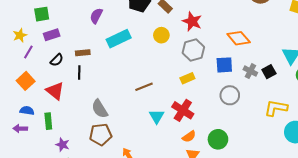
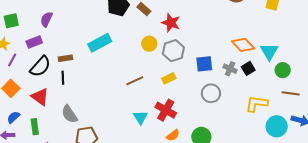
green square: (42, 14) -> (11, 21), moved
purple semicircle: (96, 16) -> (46, 19), moved
yellow circle: (161, 35) -> (149, 44), moved
orange diamond: (239, 38) -> (243, 45), moved
black semicircle: (57, 60) -> (40, 66), size x1.6
brown line: (144, 87) -> (135, 81), moved
gray semicircle: (100, 109) -> (69, 114), moved
blue semicircle: (27, 111) -> (13, 117), turned -48

